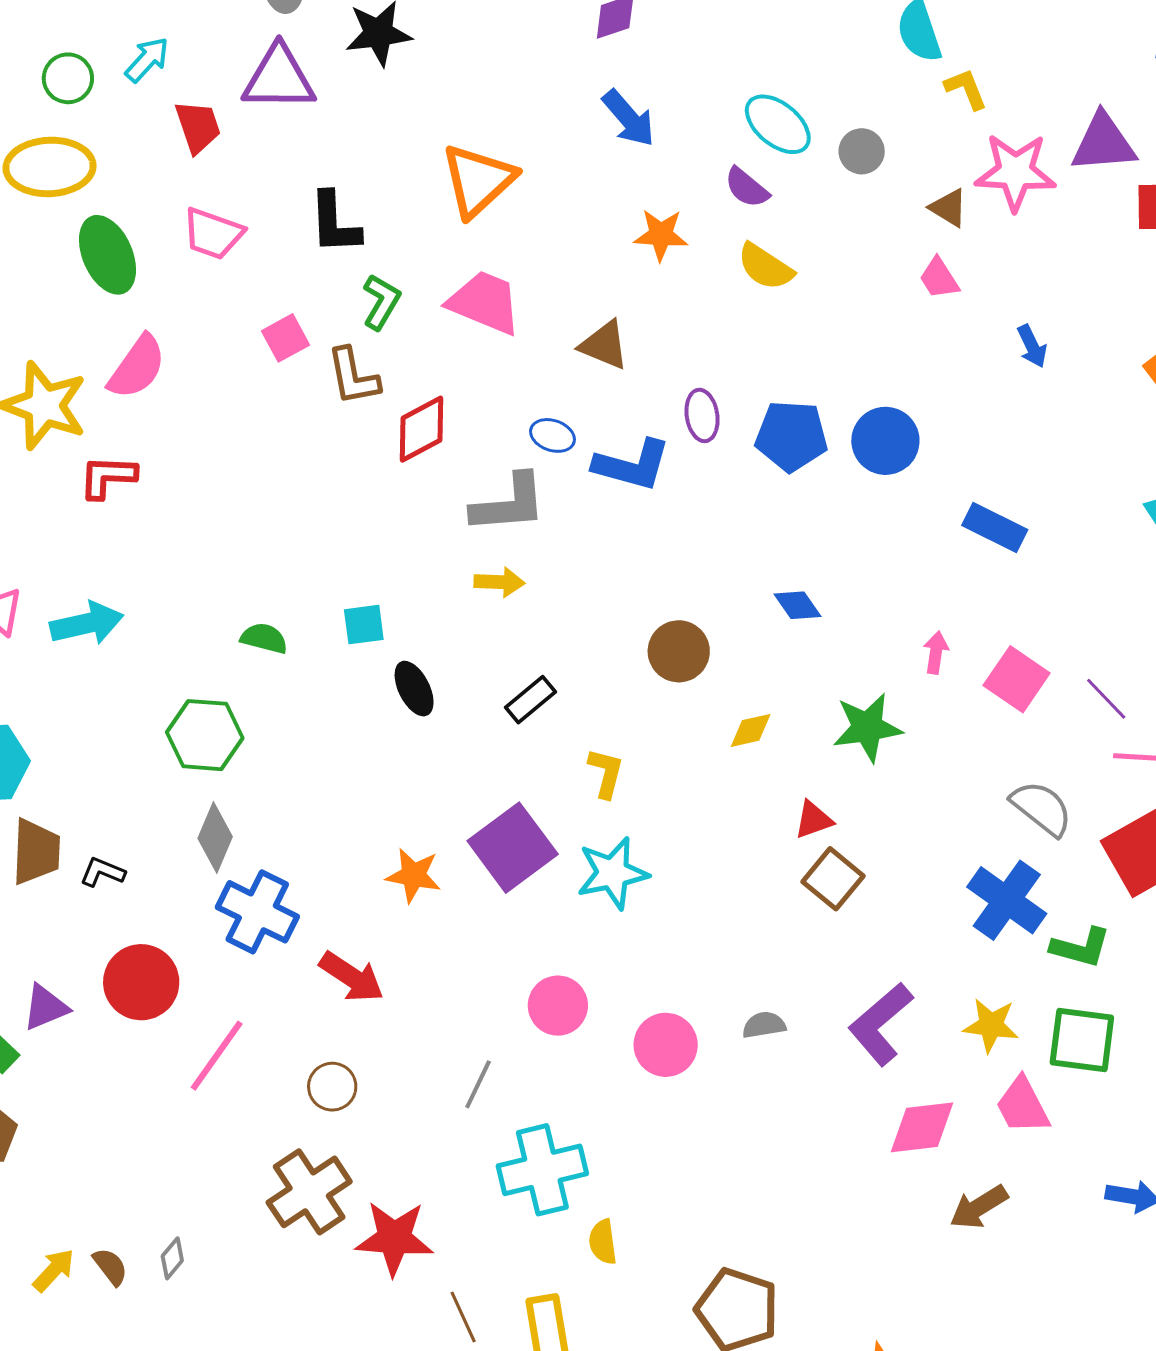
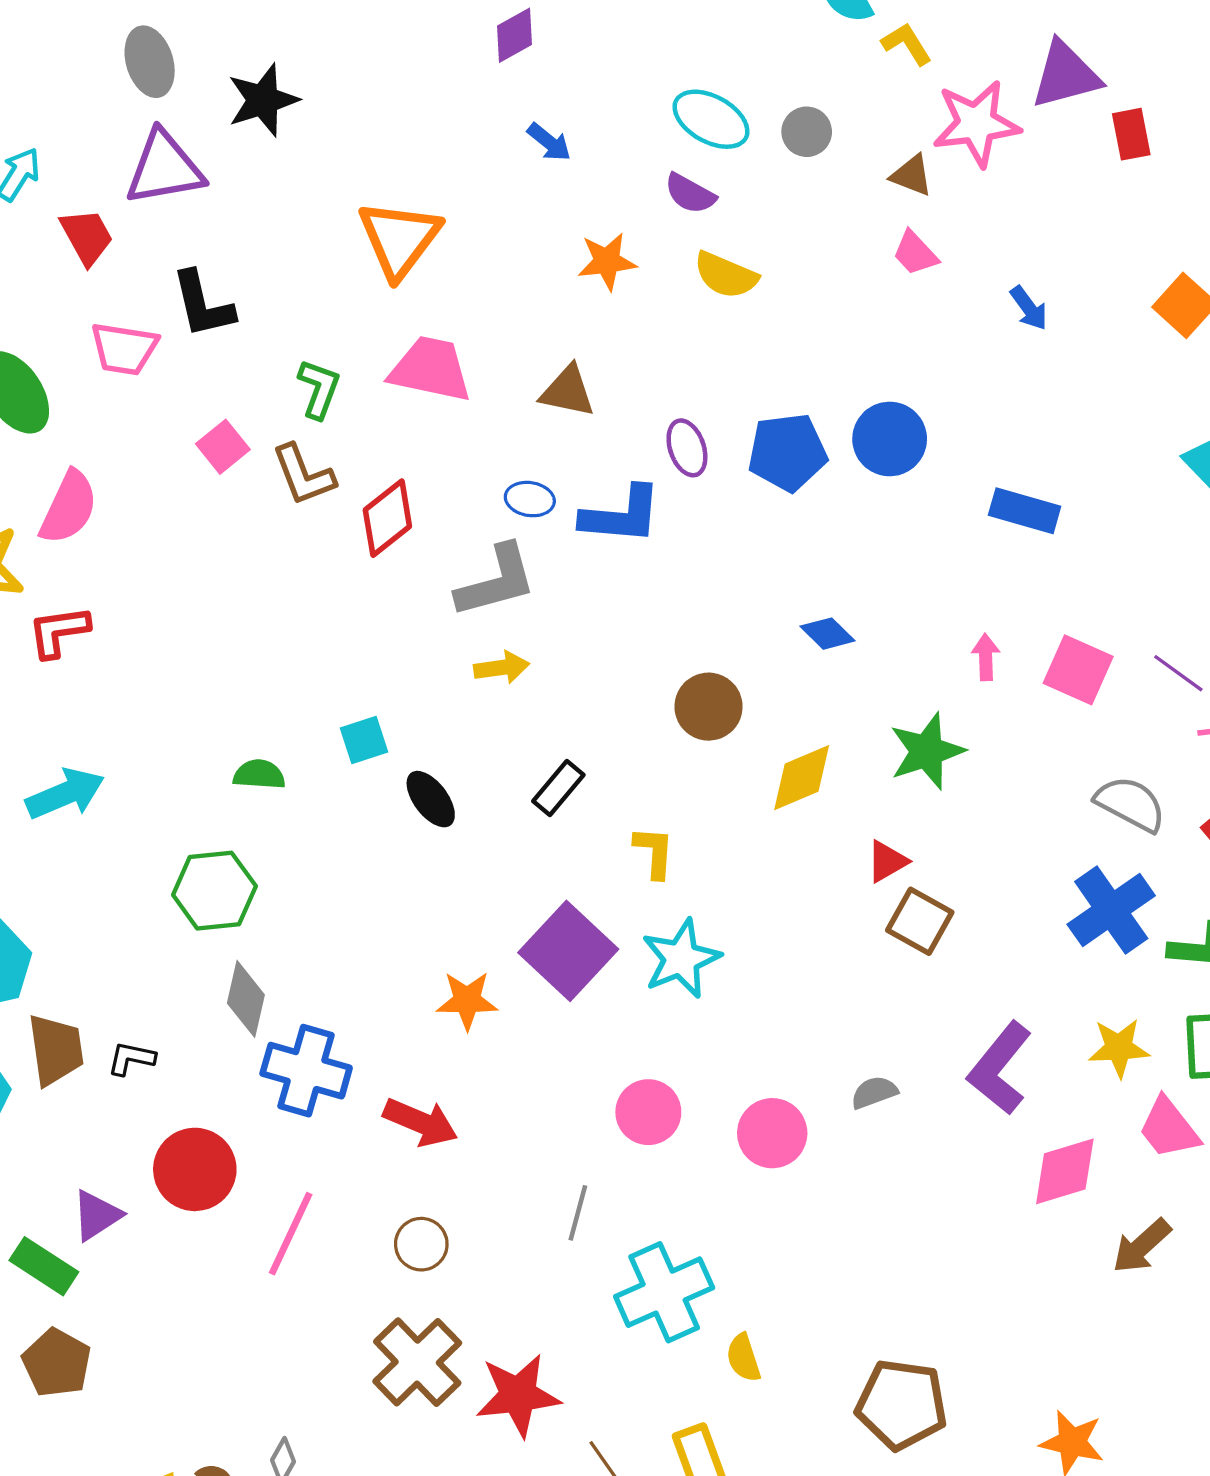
blue arrow: (629, 118) -> (549, 142), size x0.7
black L-shape: (335, 223) -> (203, 304), moved
yellow diamond: (751, 730) -> (802, 778), size x1.5
blue cross: (1007, 900) -> (1111, 910), turned 30

